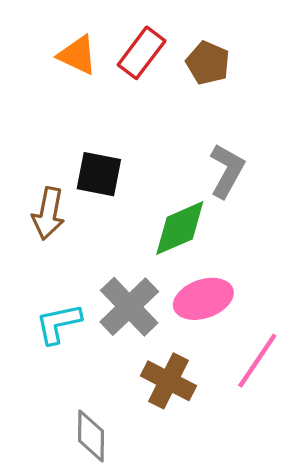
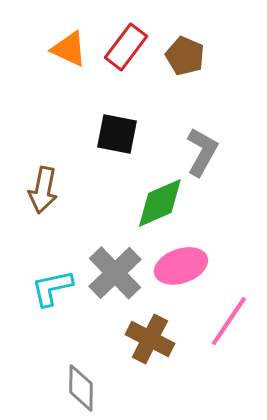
black square: (99, 174) -> (117, 134), moved

